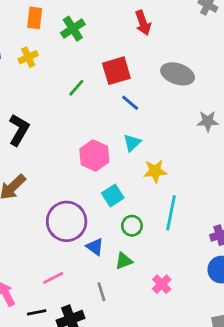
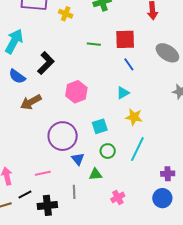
yellow cross: (28, 57) -> (66, 14), turned 32
green line: (76, 88) -> (94, 44), turned 40
pink hexagon: (94, 155) -> (76, 92), moved
black line: (37, 312) -> (25, 194), turned -32

